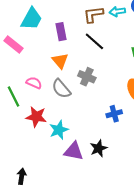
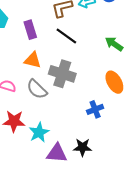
orange triangle: (60, 61) -> (33, 60), turned -30
gray cross: (87, 77) -> (62, 74), size x1.4
black star: (99, 148) -> (83, 147), turned 30

